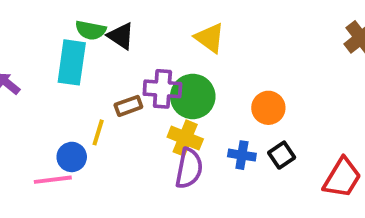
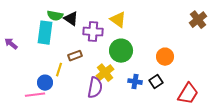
purple cross: (162, 89) -> (93, 32), moved
green circle: (193, 96) -> (121, 51), moved
orange circle: (268, 108) -> (165, 57), moved
yellow cross: (185, 138) -> (105, 73), turned 30
purple semicircle: (189, 168) -> (95, 88), moved

